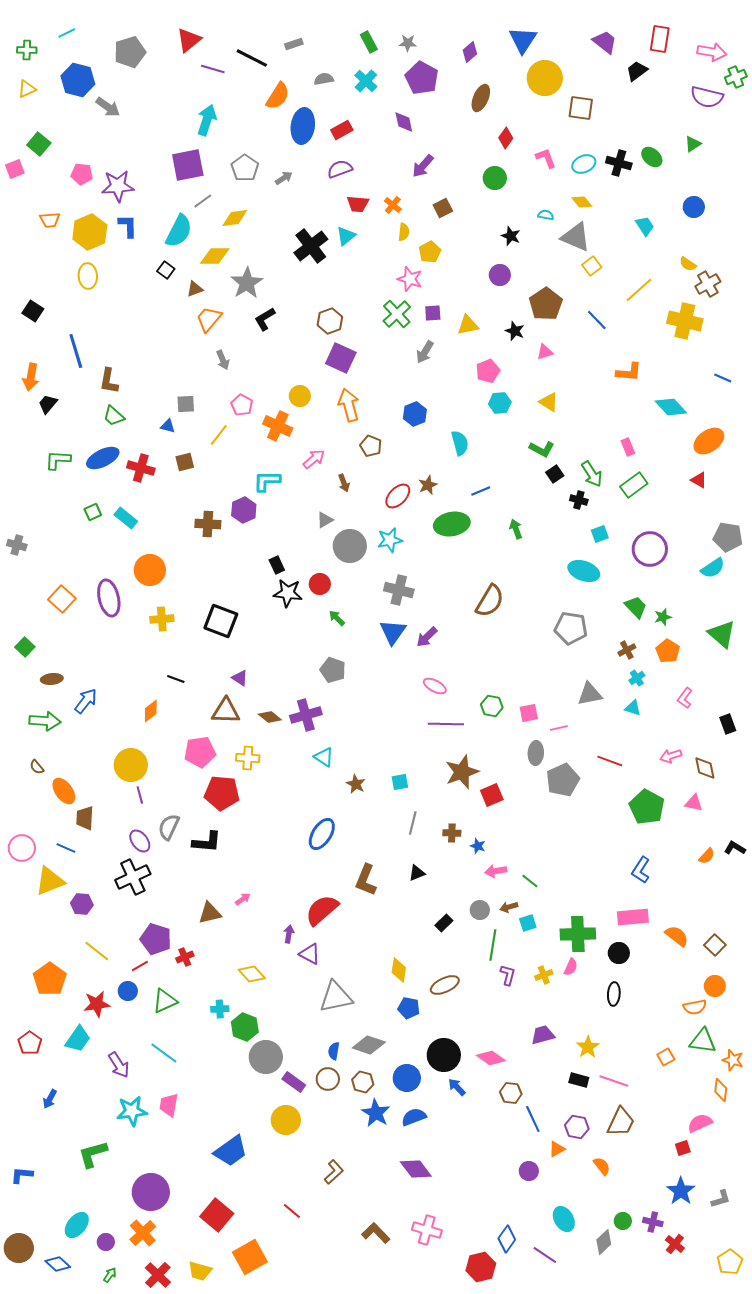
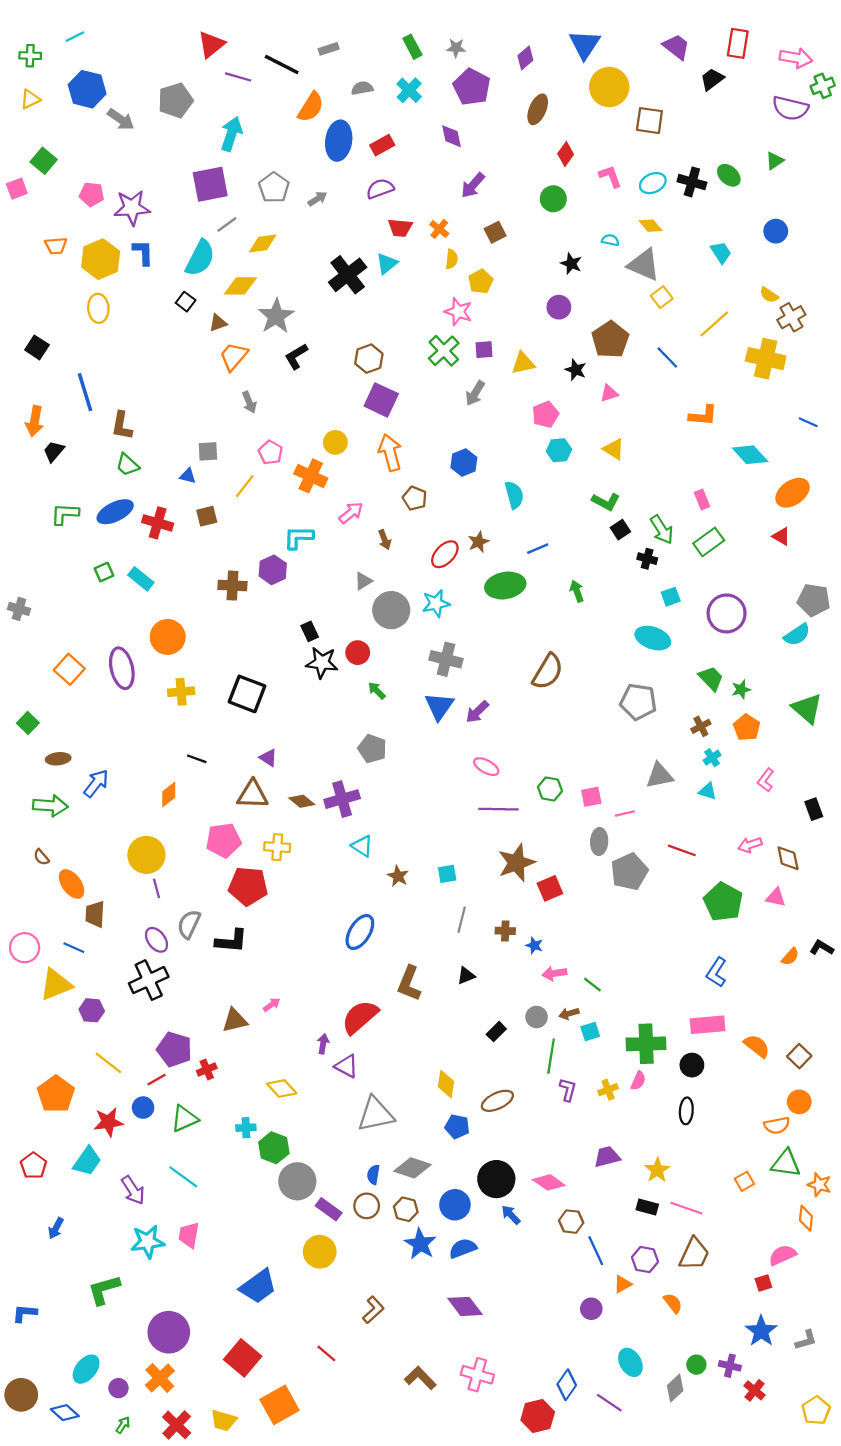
gray pentagon: (130, 52) -> (175, 100), moved

